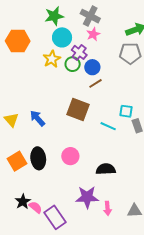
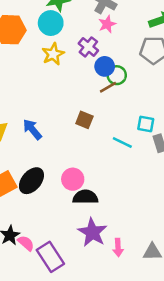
cyan circle: (62, 37) -> (51, 23), moved
green circle: (73, 64) -> (117, 75), moved
brown square: (78, 109) -> (84, 120), size x0.6
black ellipse: (38, 158) -> (31, 181), turned 45
black semicircle: (106, 169) -> (85, 197), moved
purple star: (87, 197) -> (92, 232), turned 30

